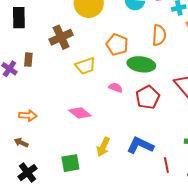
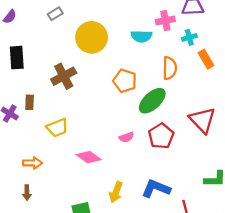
green ellipse: (141, 64) -> (152, 101), turned -48
yellow trapezoid: (85, 66) -> (57, 128), moved
pink semicircle: (116, 88) -> (126, 137), moved, turned 144
brown arrow: (21, 143) -> (27, 193), turned -112

